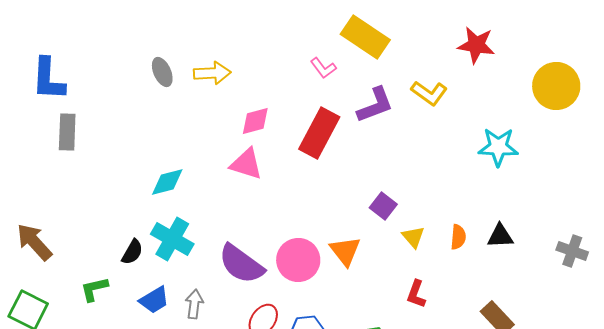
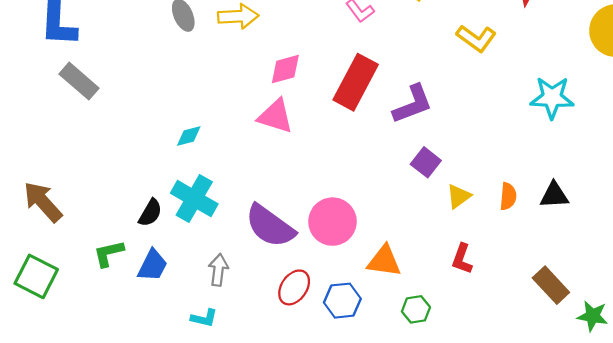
purple L-shape: (375, 105) -> (413, 104), moved
gray rectangle: (67, 132) -> (79, 81), turned -51
cyan diamond: (167, 182) -> (189, 136), size x0.7
yellow triangle: (413, 237) -> (459, 196), turned 35
orange triangle: (345, 251) -> (384, 261), moved, turned -44
blue trapezoid: (154, 300) -> (153, 265), moved, turned -32

